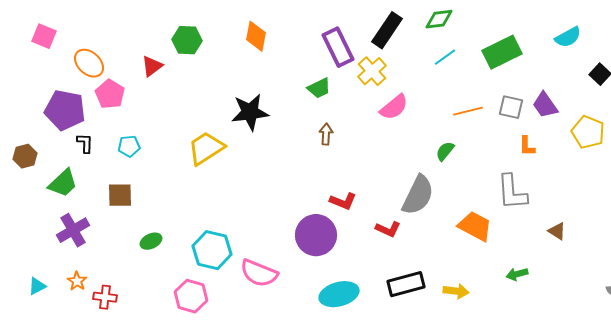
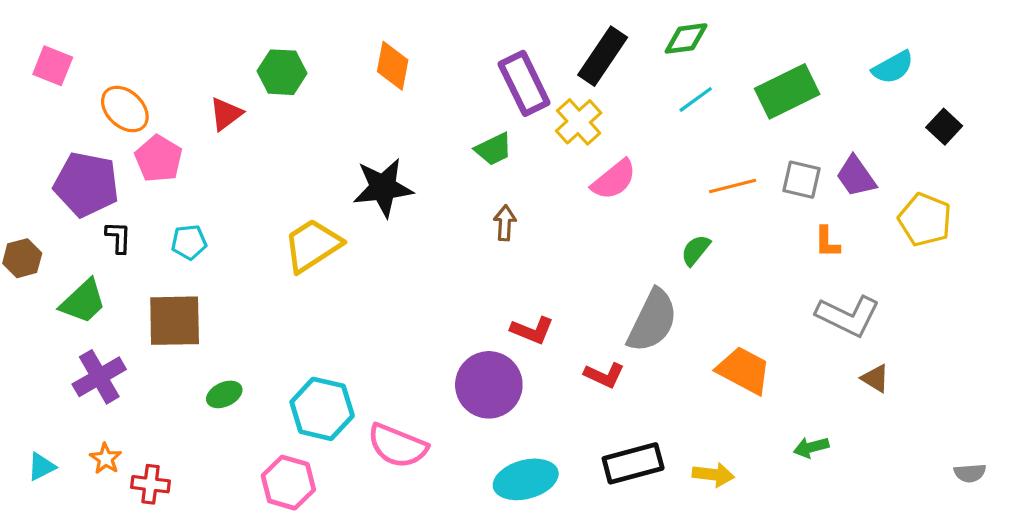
gray L-shape: (512, 192) -> (848, 316), moved, turned -60
brown square: (120, 195) -> (175, 321), size x1.4

